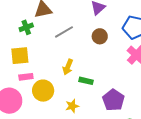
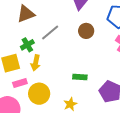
green cross: (26, 27) -> (27, 45), moved
yellow arrow: (68, 67) -> (36, 63), moved

